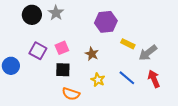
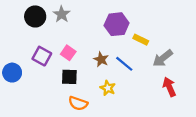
yellow rectangle: (128, 44) -> (141, 40), moved
pink square: (62, 48) -> (68, 53), turned -32
blue line: (127, 78) -> (124, 64), moved

